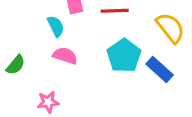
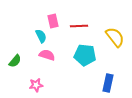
cyan pentagon: (124, 56) -> (85, 55), turned -30
blue rectangle: (160, 70) -> (108, 83), moved, turned 60

